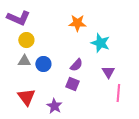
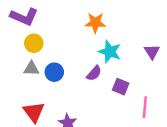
cyan star: (100, 43) -> (110, 52), moved
purple triangle: (108, 72) -> (152, 52), moved
purple square: (72, 84) -> (121, 87), moved

